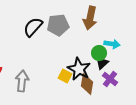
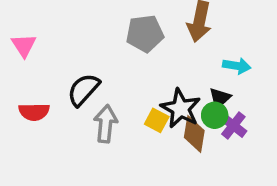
black semicircle: (33, 27) -> (83, 90), moved
green circle: (99, 53) -> (215, 115), moved
gray arrow: (22, 81) -> (106, 124), moved

